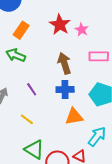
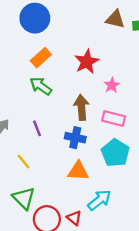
pink star: (82, 30) -> (112, 85), moved
green arrow: (16, 55) -> (41, 86), moved
pink rectangle: (99, 56) -> (114, 118), moved

